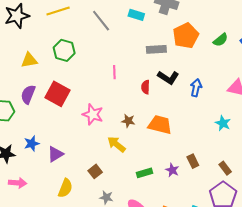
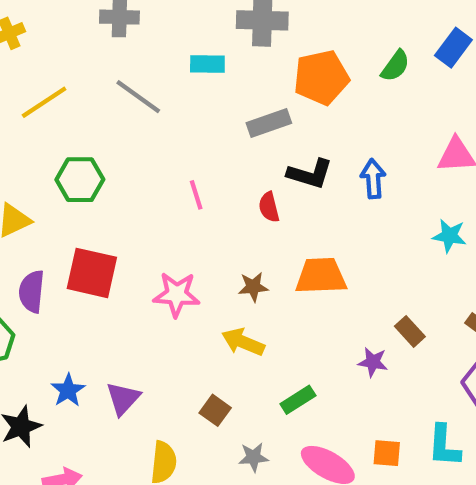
orange pentagon: (186, 36) -> (321, 77), turned 30
green rectangle: (145, 173) -> (298, 400), moved

